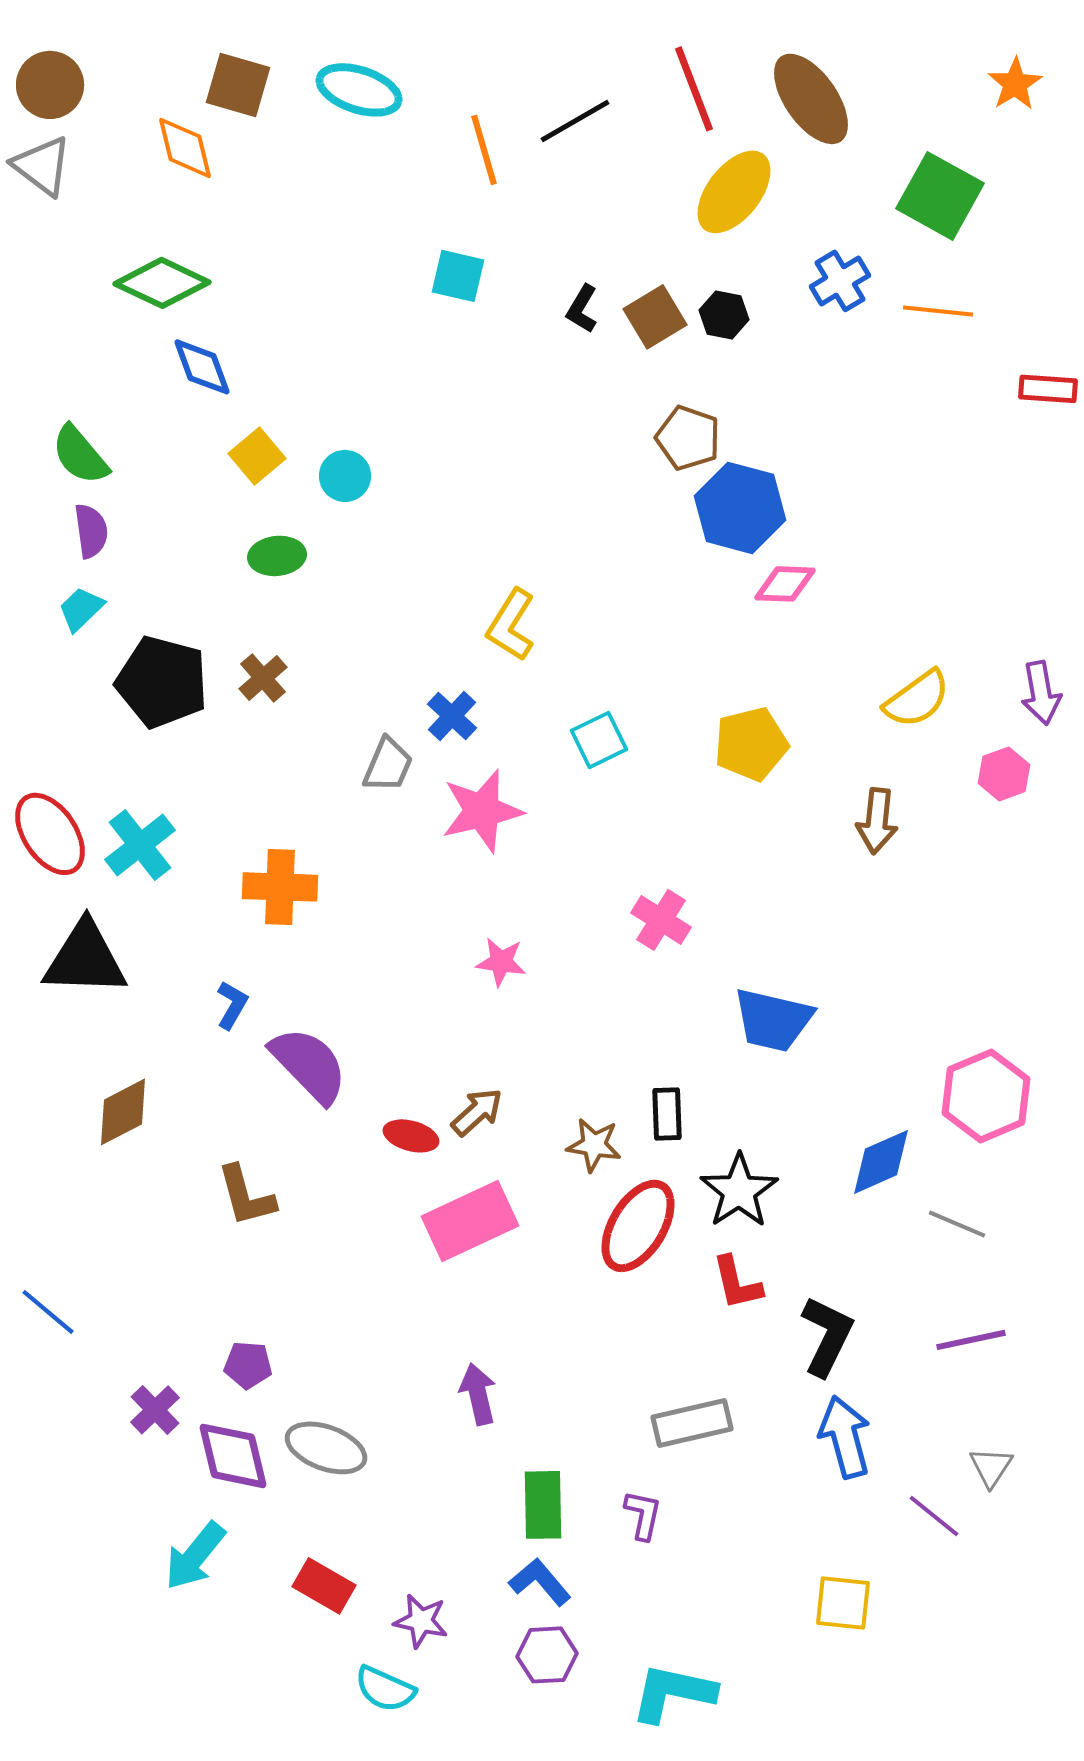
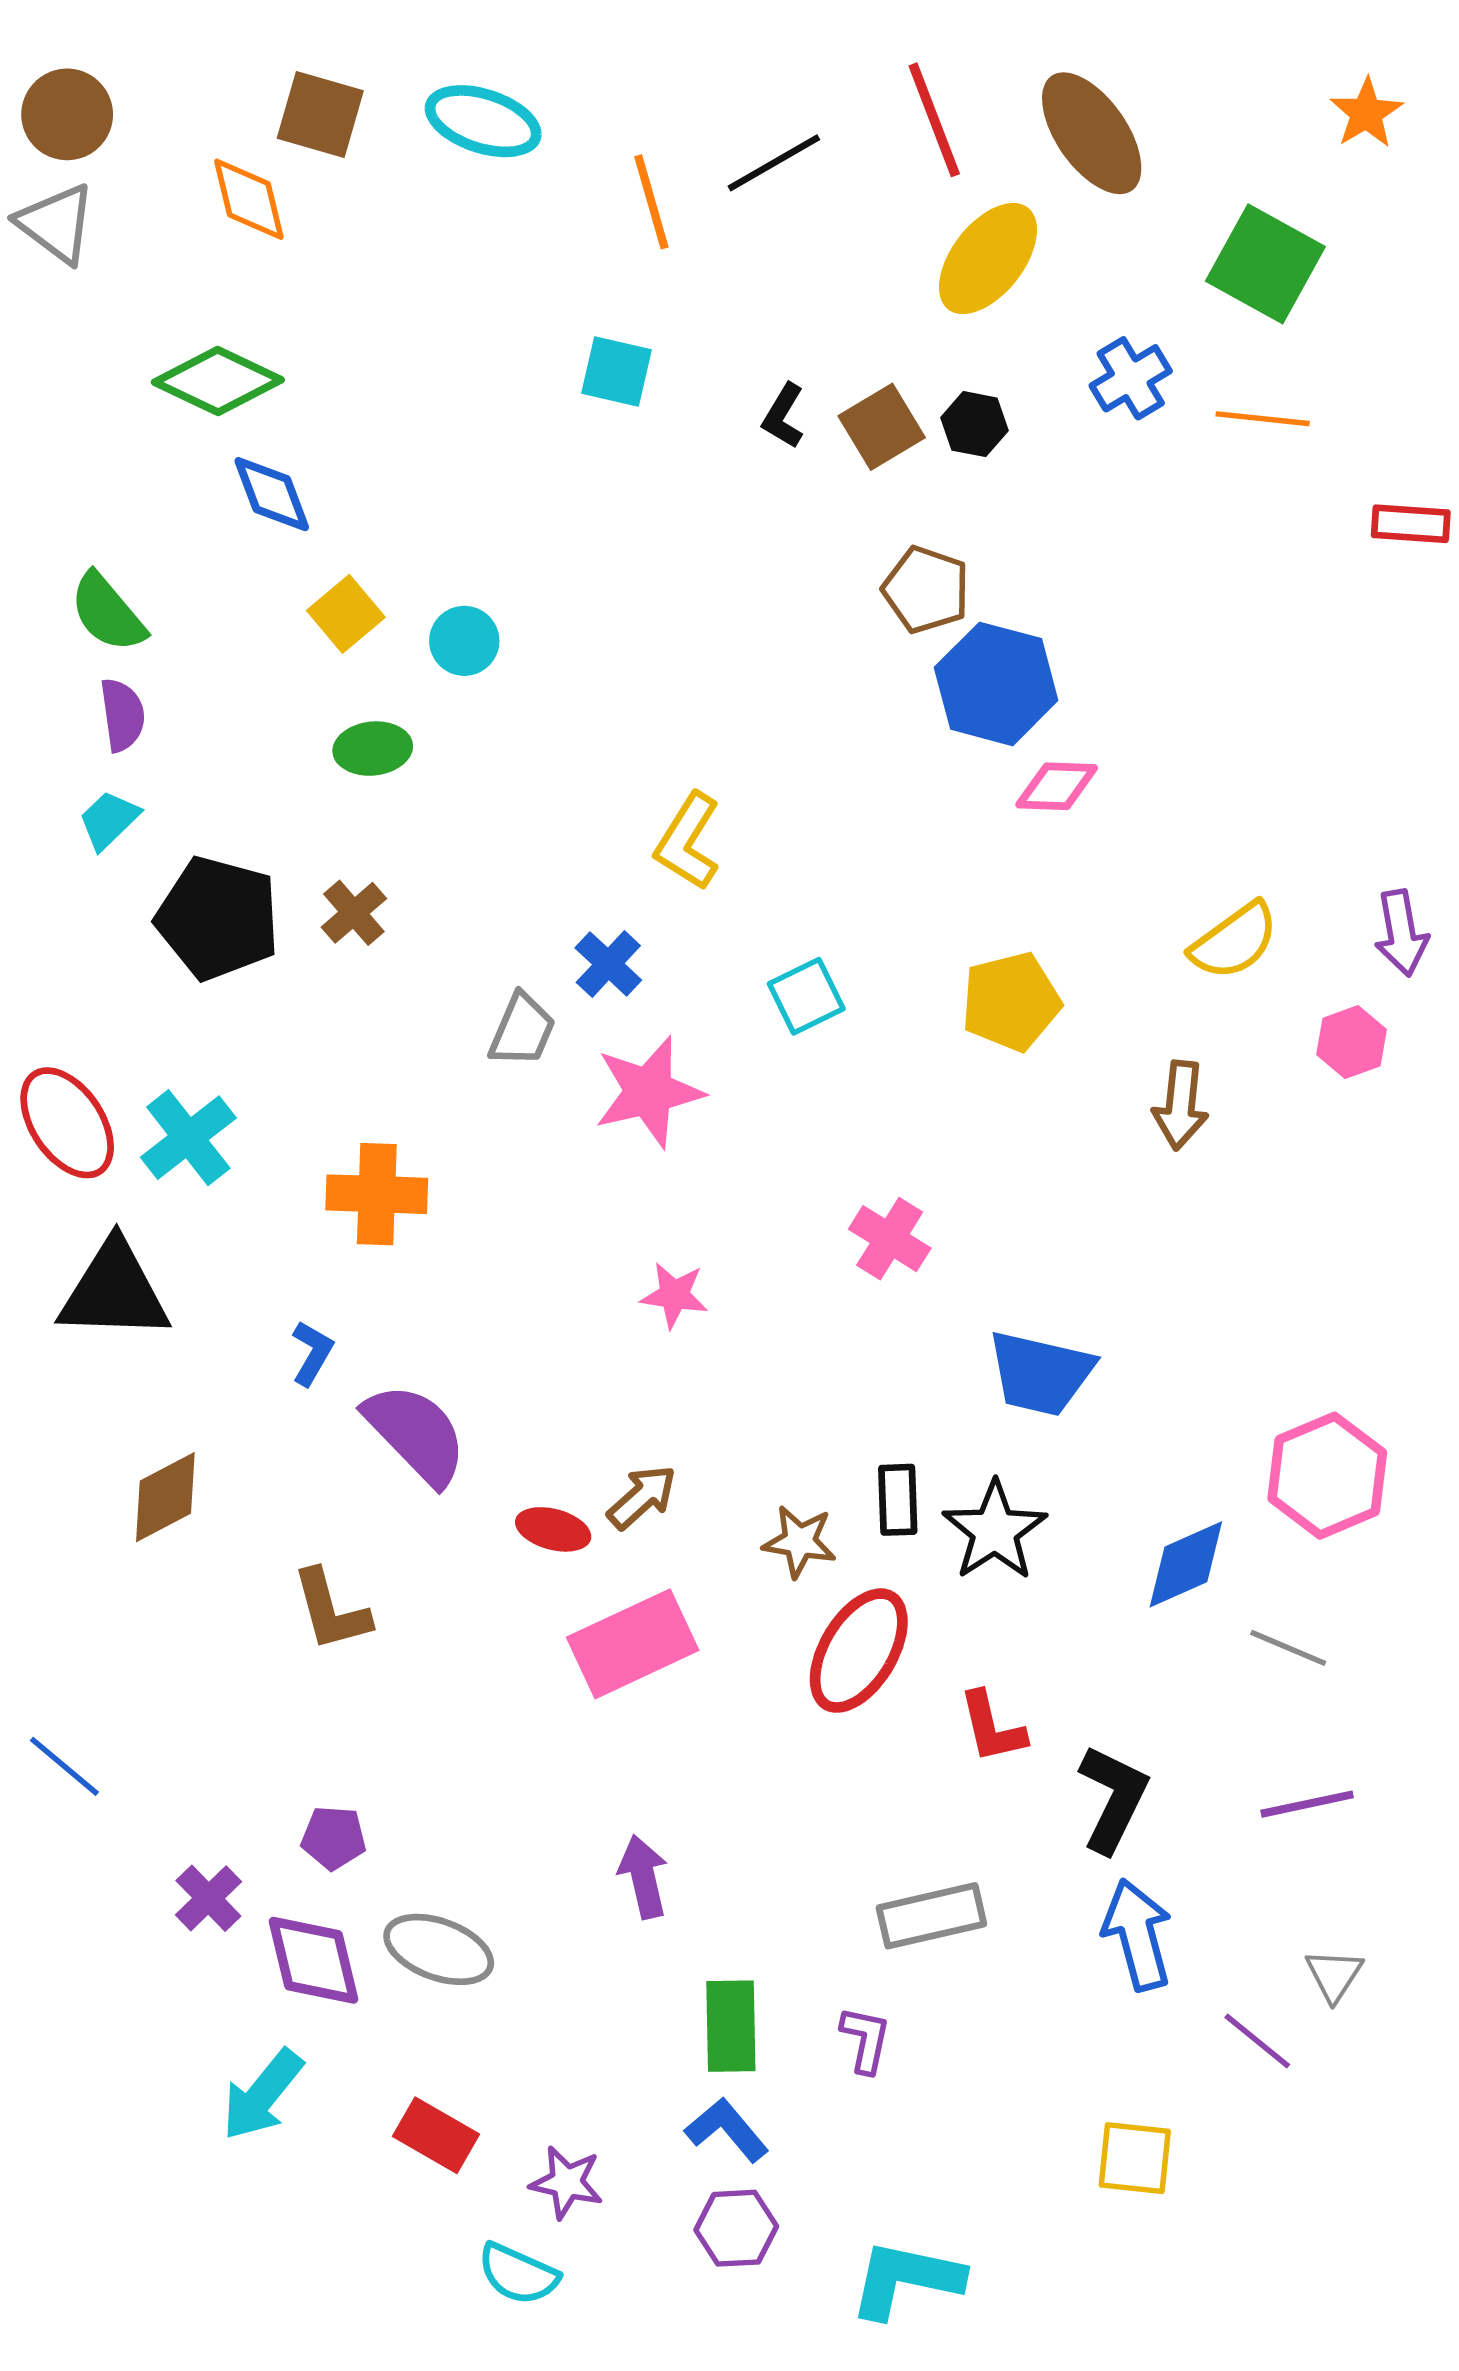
black star: (739, 1191) -> (995, 1531), moved

